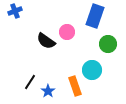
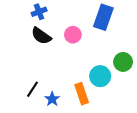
blue cross: (15, 11) -> (39, 12), moved
black semicircle: (46, 41) -> (41, 36), moved
green circle: (108, 44) -> (123, 62), moved

